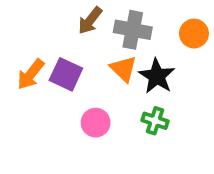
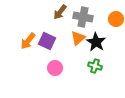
orange triangle: (123, 69) -> (78, 38), turned 35
pink circle: (96, 123) -> (55, 68), moved

